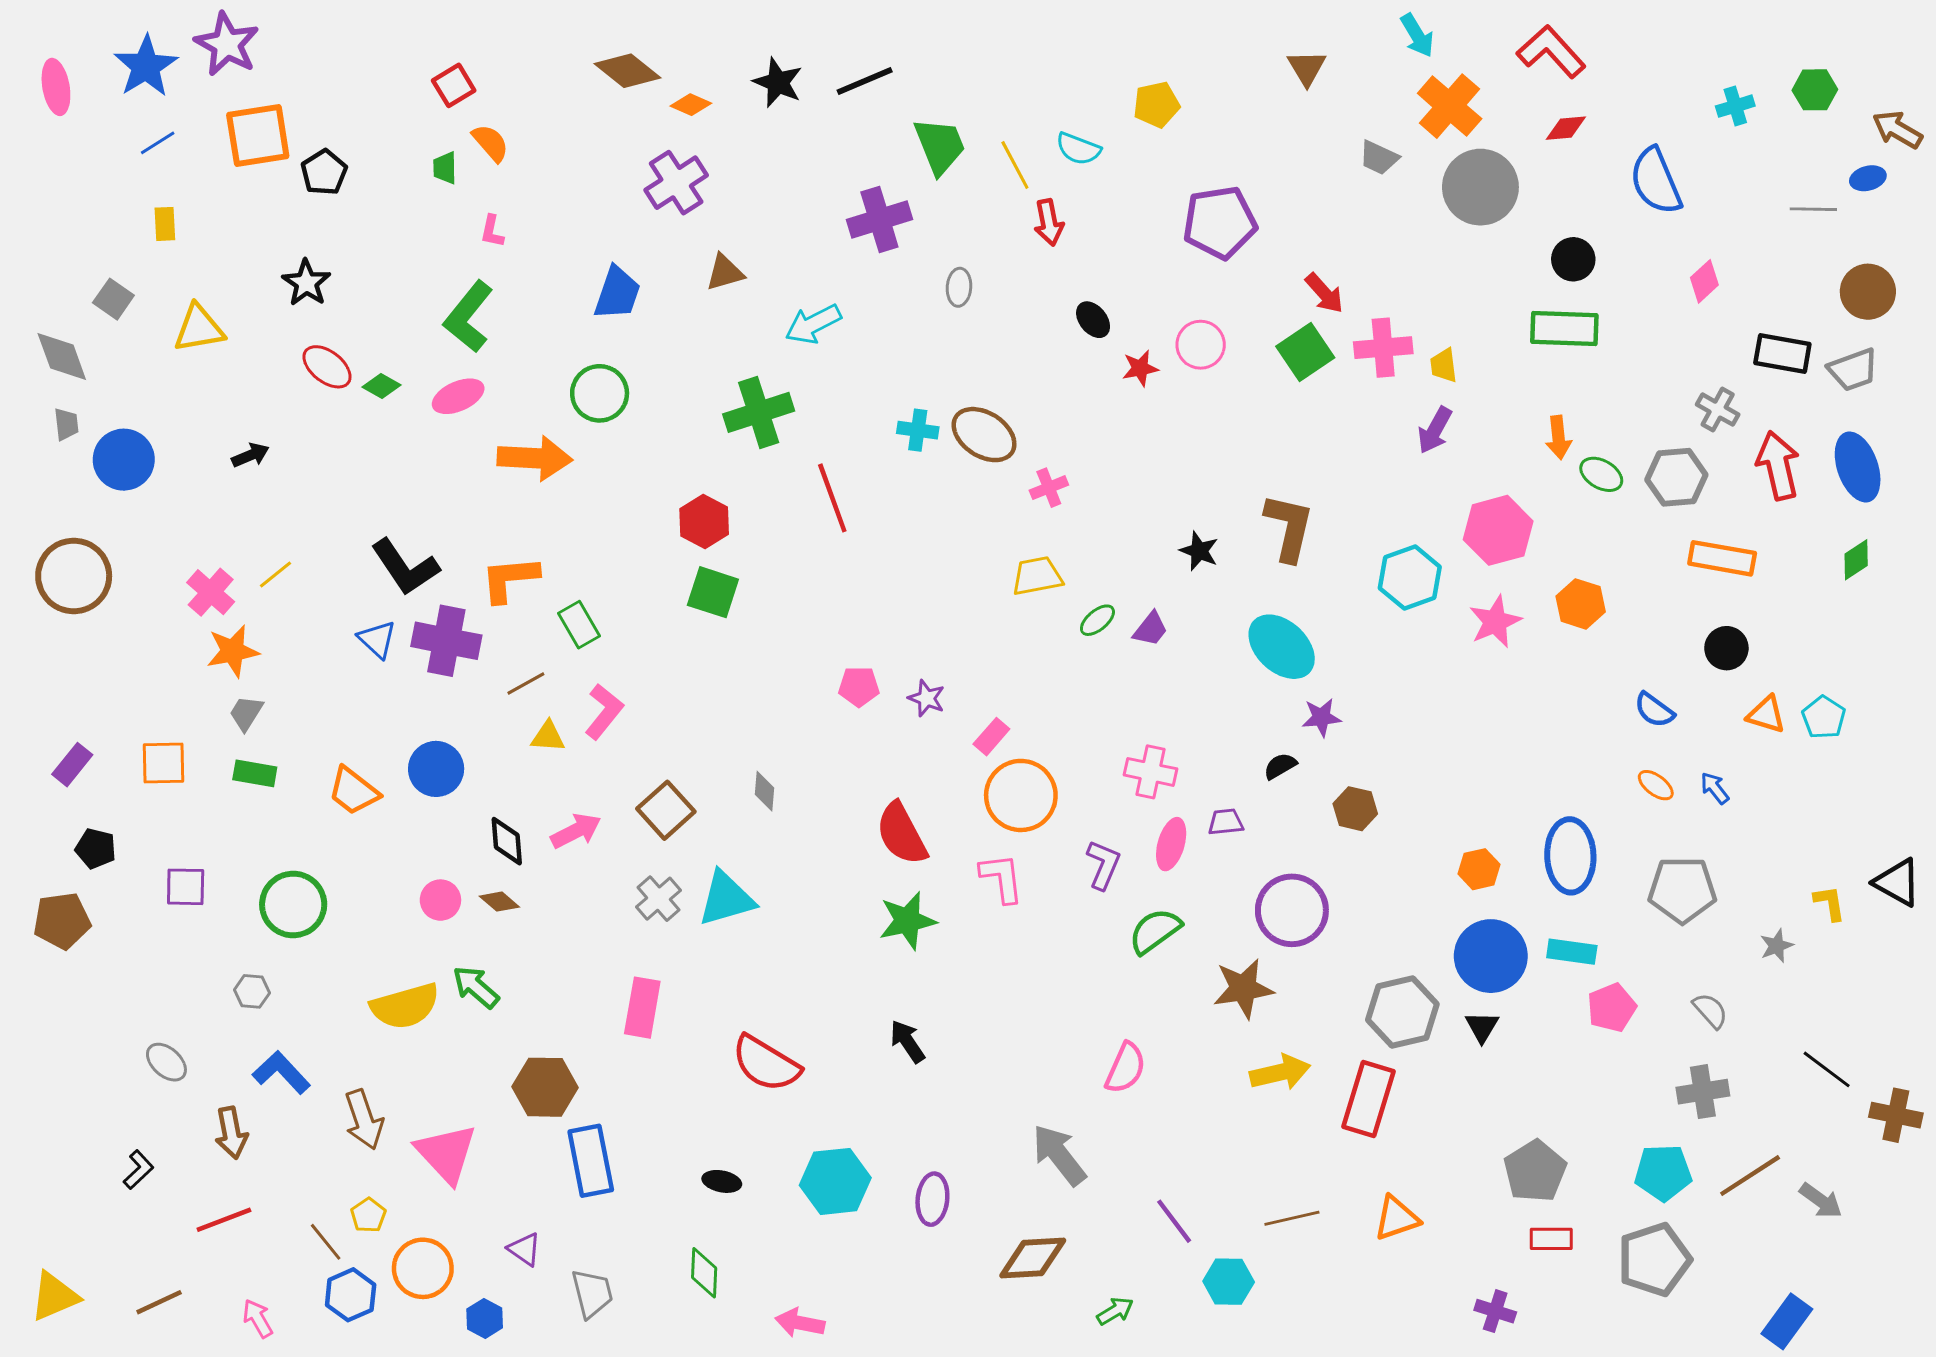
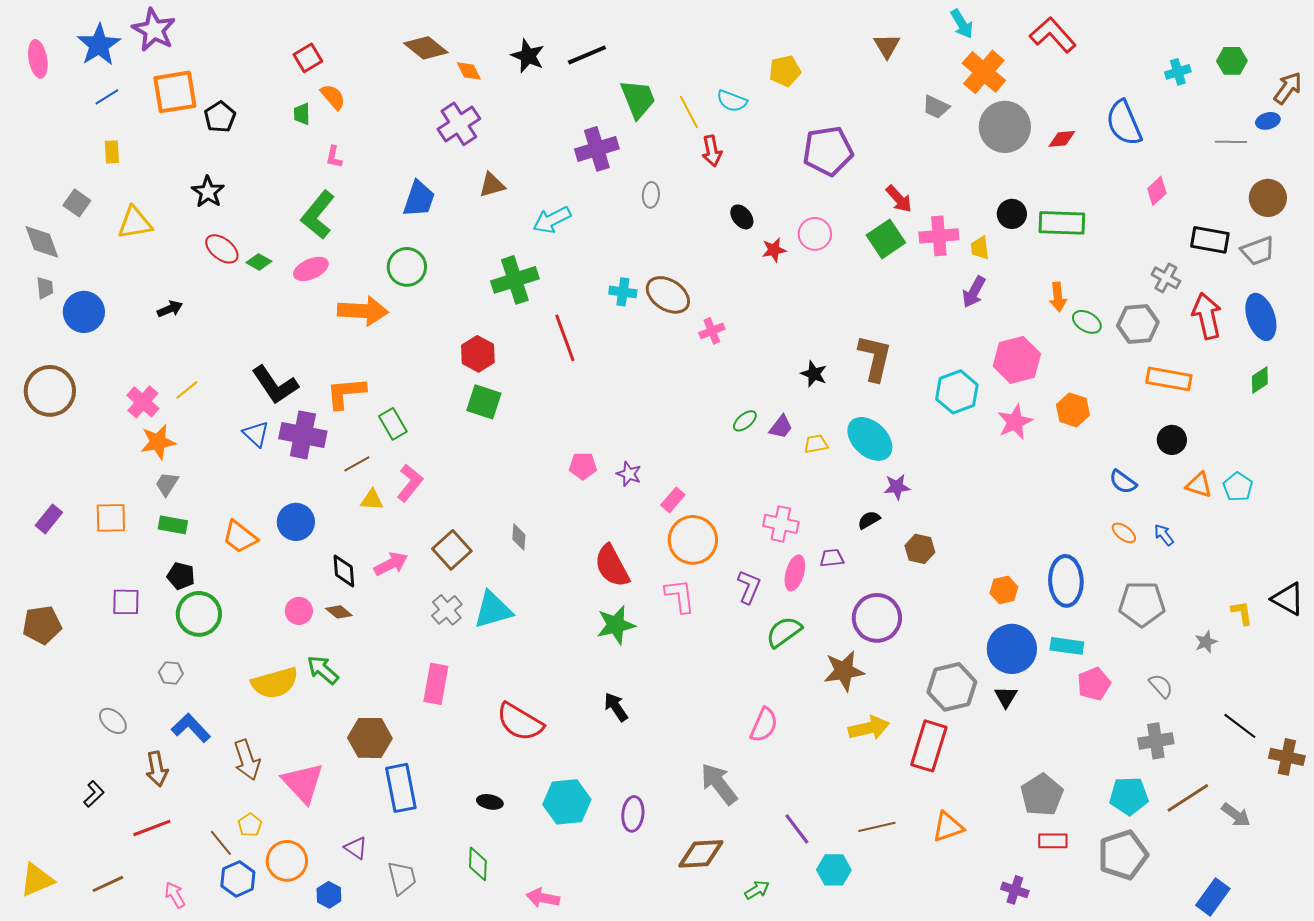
orange diamond: (691, 105) -> (469, 71), turned 40
red diamond: (1566, 128) -> (1062, 139), moved
brown arrow: (1897, 130) -> (1288, 88), turned 96
black circle: (1573, 259) -> (1012, 214), moved
yellow trapezoid: (1037, 576) -> (816, 444), moved, size x0.7
black pentagon: (96, 849) -> (181, 576), moved

